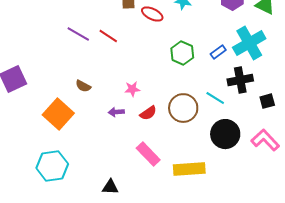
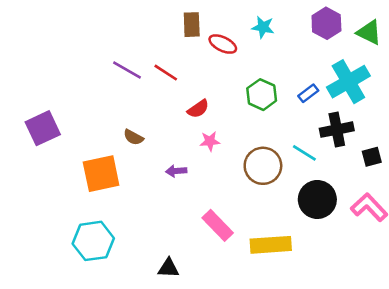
pink star: (132, 89) -> (210, 141), moved
red semicircle: (148, 113) -> (198, 109), moved
orange square: (58, 114) -> (101, 174), turned 36

